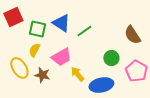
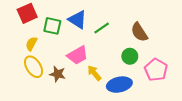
brown semicircle: (132, 35) -> (139, 32), moved
yellow semicircle: (34, 50) -> (31, 44), moved

